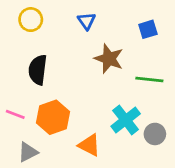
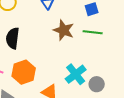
green line: (149, 80) -> (93, 32), moved

